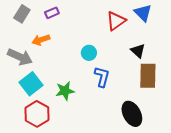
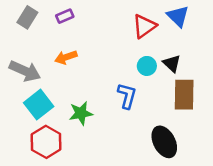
orange arrow: (41, 40) -> (66, 57), moved
cyan circle: (89, 53) -> (147, 66), moved

